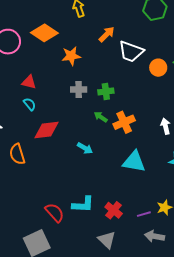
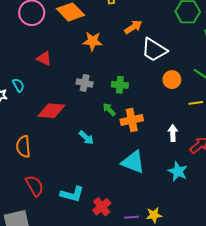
orange circle: (158, 68) -> (172, 80), moved
gray cross: (79, 89) -> (85, 83), moved
cyan semicircle: (30, 104) -> (18, 85), moved
orange semicircle: (17, 154) -> (23, 147), moved
red semicircle: (55, 213) -> (35, 186), moved

